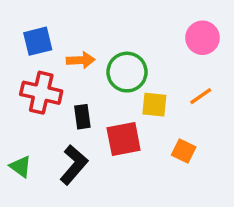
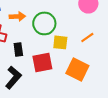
orange square: (184, 151) -> (77, 69), size x1.6

